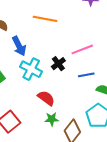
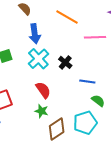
pink line: (82, 49) -> (95, 37), moved
black cross: (58, 64) -> (65, 62), turned -32

